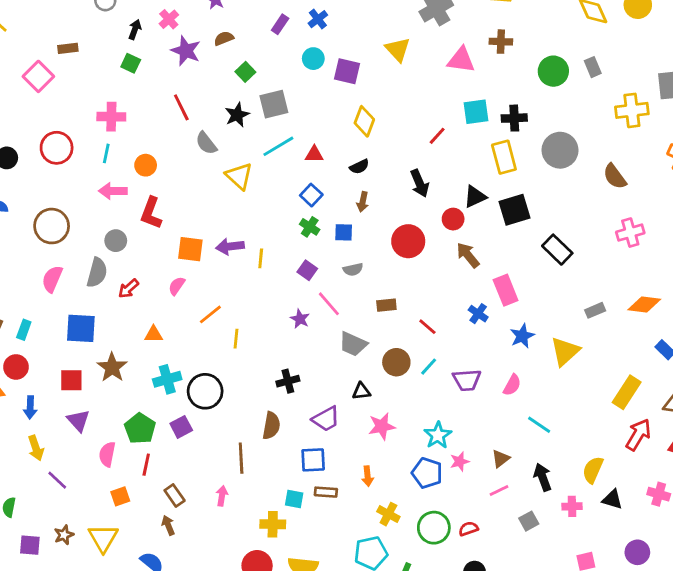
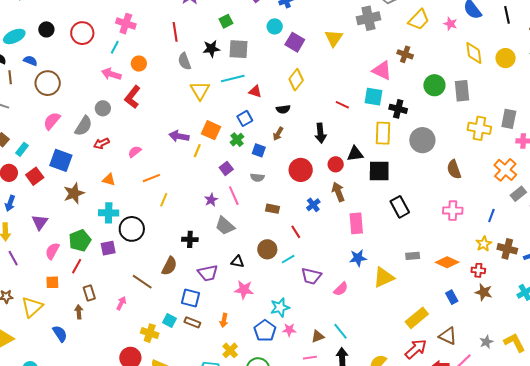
pink triangle: (461, 60) -> (382, 70), moved
gray rectangle: (593, 67) -> (462, 91), size x1.5
red line: (437, 136) -> (342, 105), turned 56
brown circle: (52, 226) -> (48, 83), moved
orange square: (190, 249) -> (211, 130), moved
blue cross: (478, 314) -> (313, 205), moved
gray trapezoid: (353, 344) -> (225, 226), moved
red square: (71, 380) -> (35, 176), moved, turned 36
cyan line: (539, 425) -> (340, 331), moved
brown line: (241, 458) -> (142, 282), turned -70

